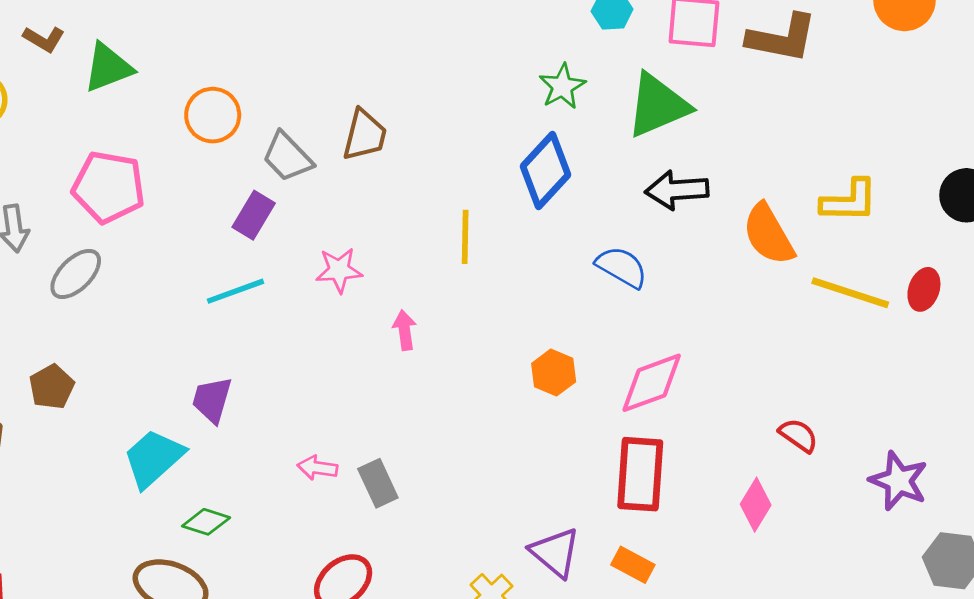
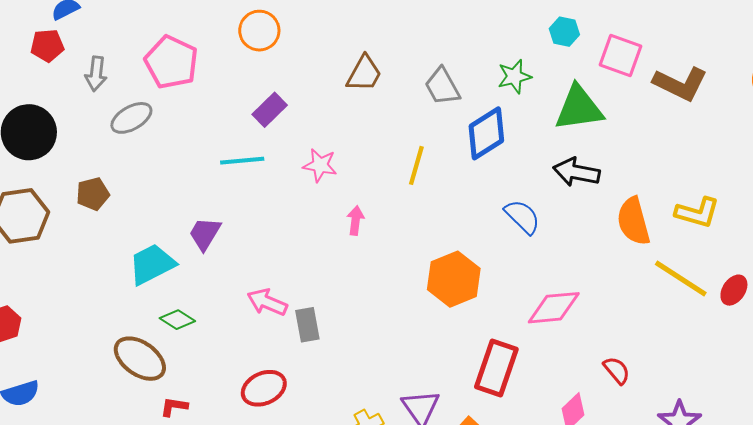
gray trapezoid: (287, 157) -> (442, 86), moved
orange hexagon: (554, 373) -> (454, 279), size x1.6
pink diamond: (652, 383) -> (554, 308), moved
pink arrow: (317, 468) -> (267, 302), size x1.4

